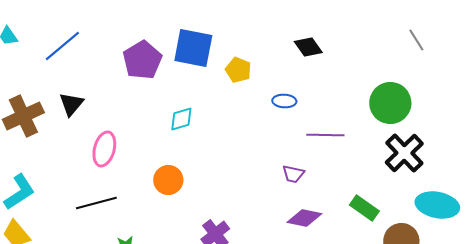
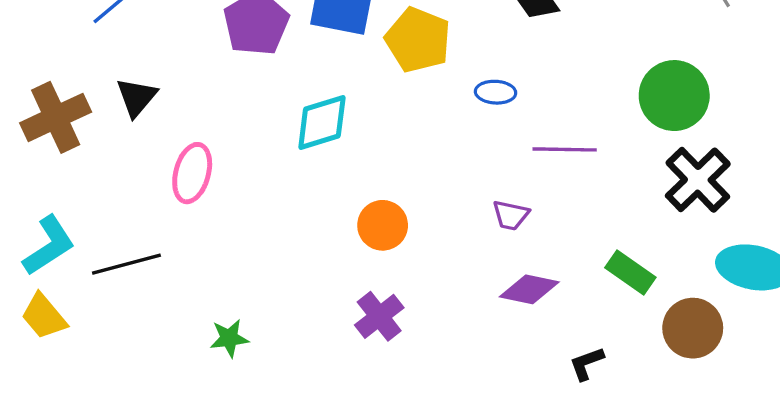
yellow pentagon: (238, 70) -> (418, 40), size x1.5
cyan diamond: (181, 119) -> (322, 122), size x1.4
orange circle: (168, 180) -> (383, 225), moved
black line: (96, 203) -> (126, 264), moved

